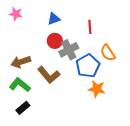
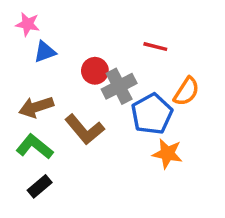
blue triangle: (54, 19) -> (45, 52), moved
red line: (90, 27) -> (155, 47), turned -72
orange semicircle: (108, 53) -> (186, 91), turned -114

